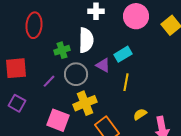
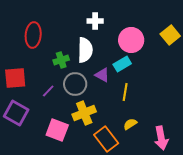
pink circle: (136, 16) -> (131, 40), moved
purple square: (17, 103) -> (16, 113), size x1.4
yellow semicircle: (140, 114) -> (130, 124), moved

